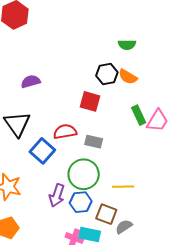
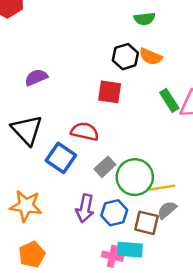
red semicircle: (65, 132) -> (85, 132), turned 30
gray rectangle: (94, 142) -> (105, 167), moved, turned -48
green circle: (84, 174) -> (135, 177), moved
gray semicircle: (124, 227) -> (167, 210), moved

